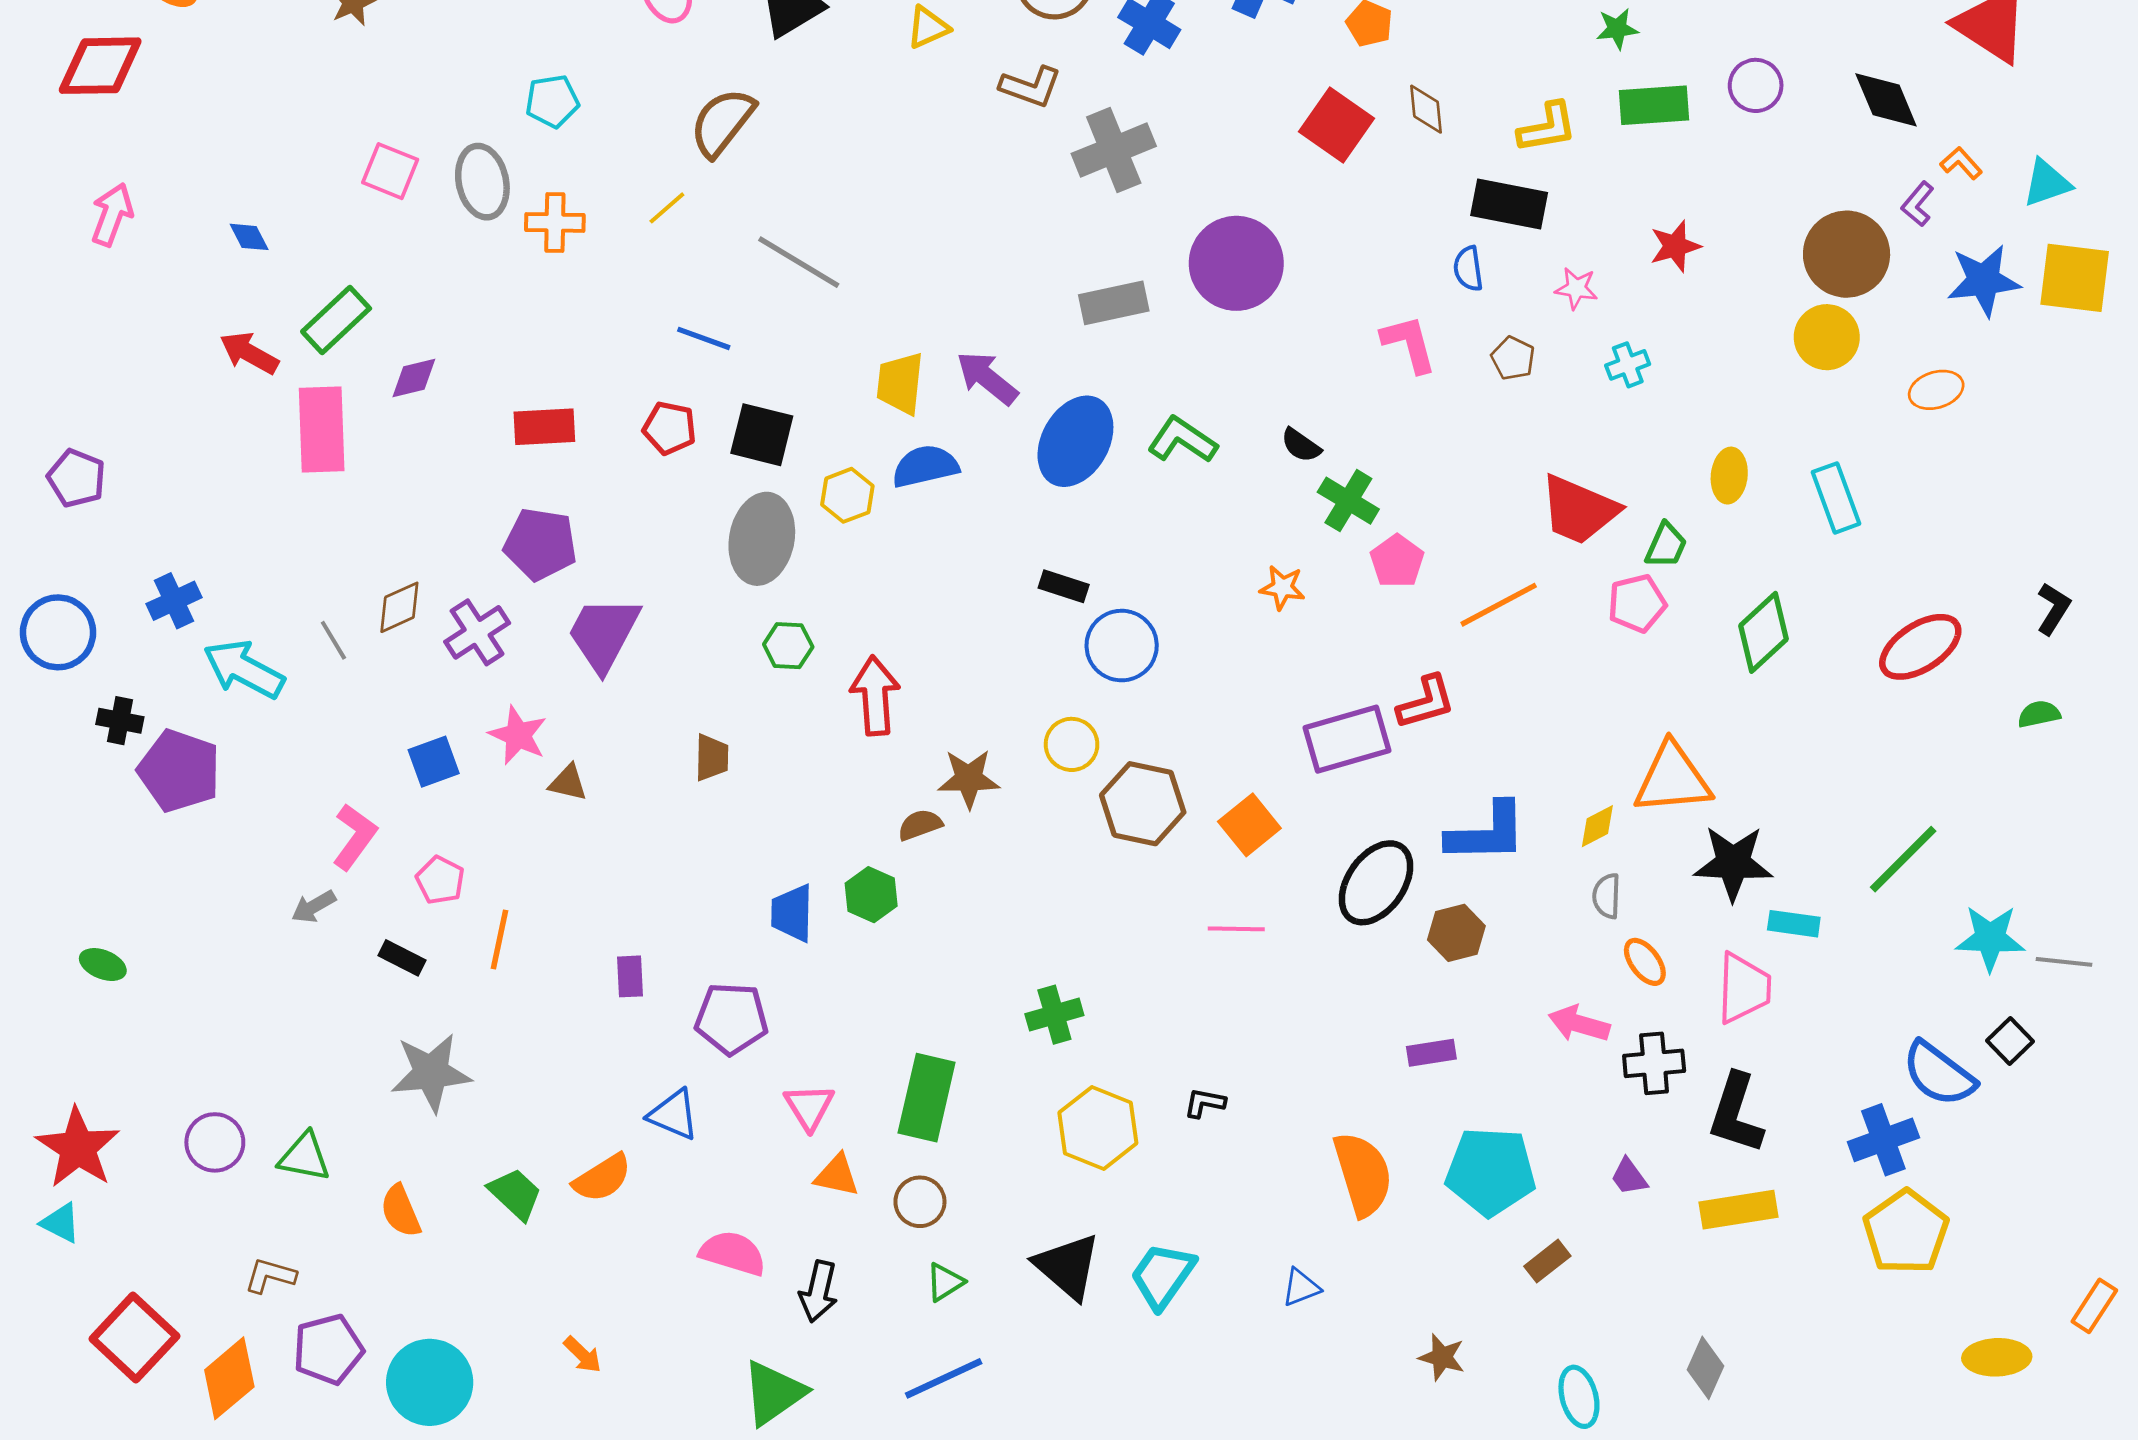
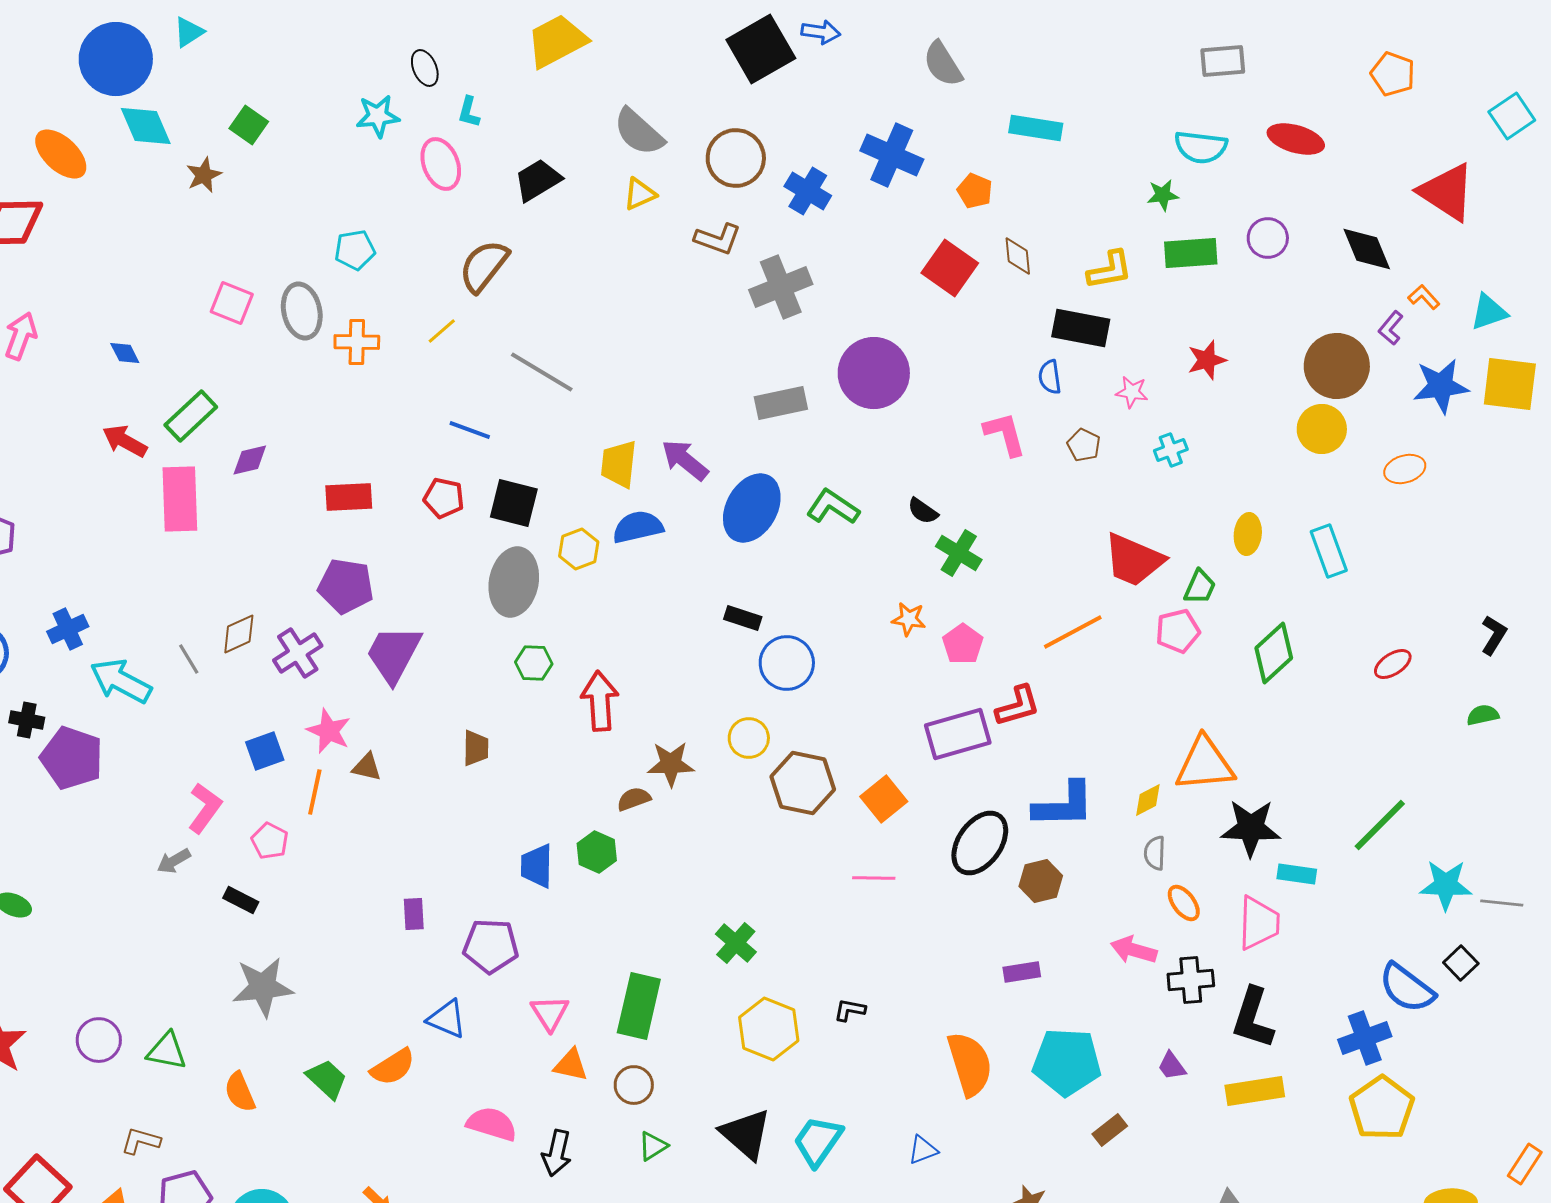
pink pentagon: (1397, 561) -> (963, 644), moved
red ellipse: (1920, 647) -> (1393, 664), size x0.6
orange line: (500, 939) -> (315, 792), moved
green cross: (1054, 1015) -> (736, 943), turned -33

